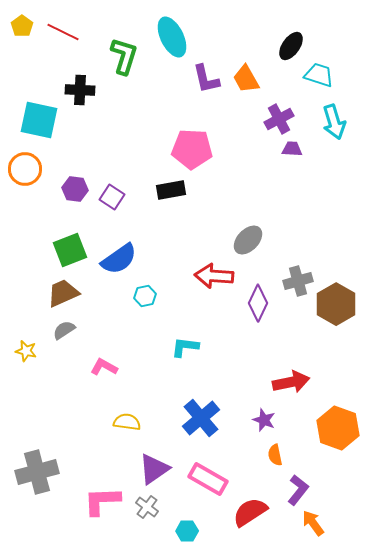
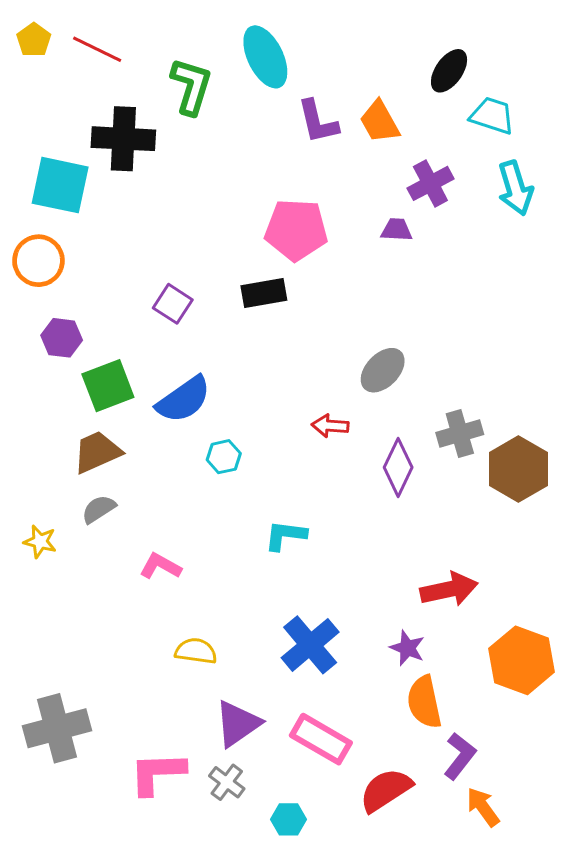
black cross: (80, 90) -> (123, 139), size x1.4
purple trapezoid: (292, 149) -> (397, 230), moved
purple hexagon: (75, 189) -> (62, 338), moved
red arrow: (214, 276) -> (330, 426), size x0.6
orange semicircle: (275, 455) -> (424, 702), size x1.6

